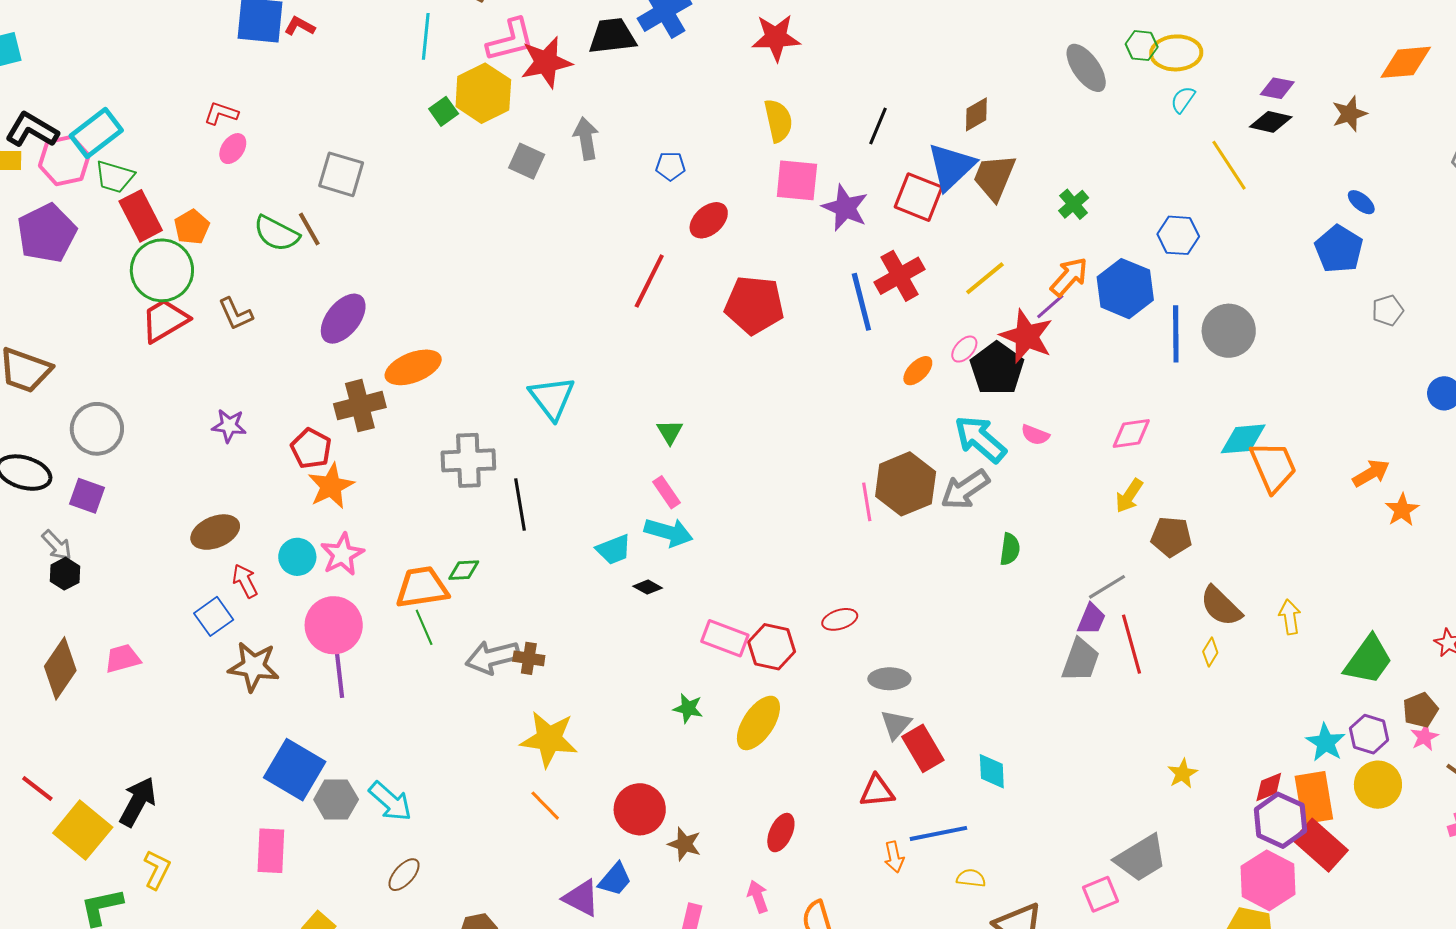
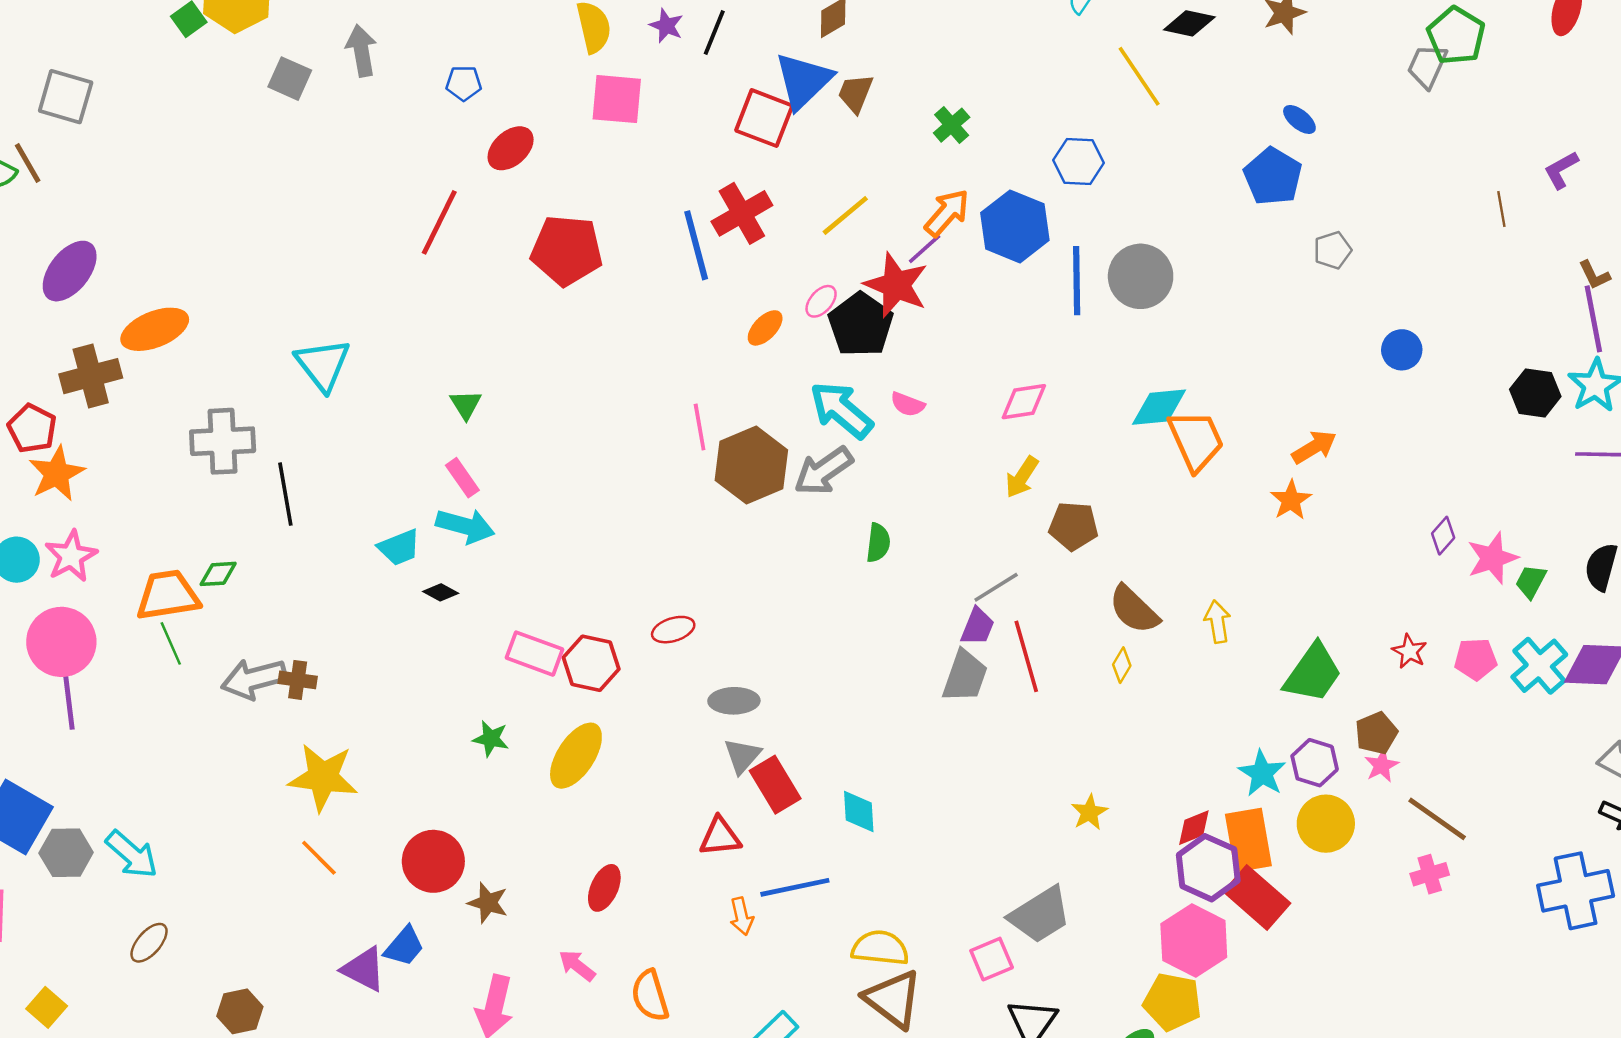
brown trapezoid: (994, 177) -> (855, 93), size x0.7
purple star: (845, 208) -> (666, 26), moved, size x0.6
pink line: (867, 502) -> (700, 427), moved
orange star: (1402, 510) -> (1291, 500), moved
yellow semicircle: (971, 878) -> (880, 948), moved, size x1.6
pink arrow: (758, 897) -> (577, 966), turned -32

